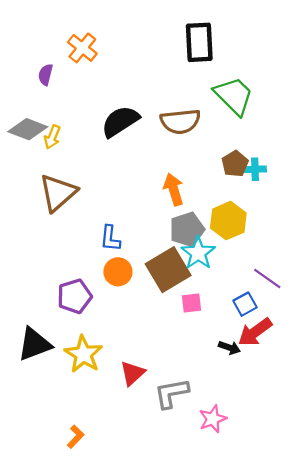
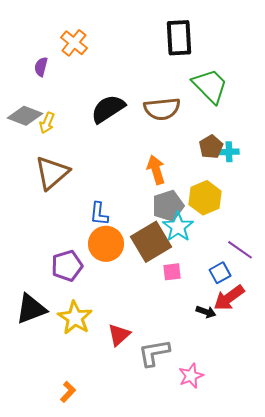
orange circle: (118, 272) -> (106, 244), size x1.4

